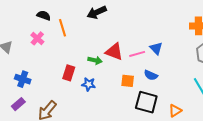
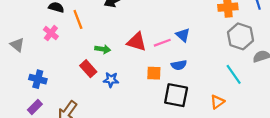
green arrow: (95, 60) -> (103, 49), moved
red rectangle: (69, 73) -> (88, 69), turned -56
blue semicircle: (151, 75) -> (179, 65), turned -32
orange triangle: (175, 111) -> (217, 102), moved

